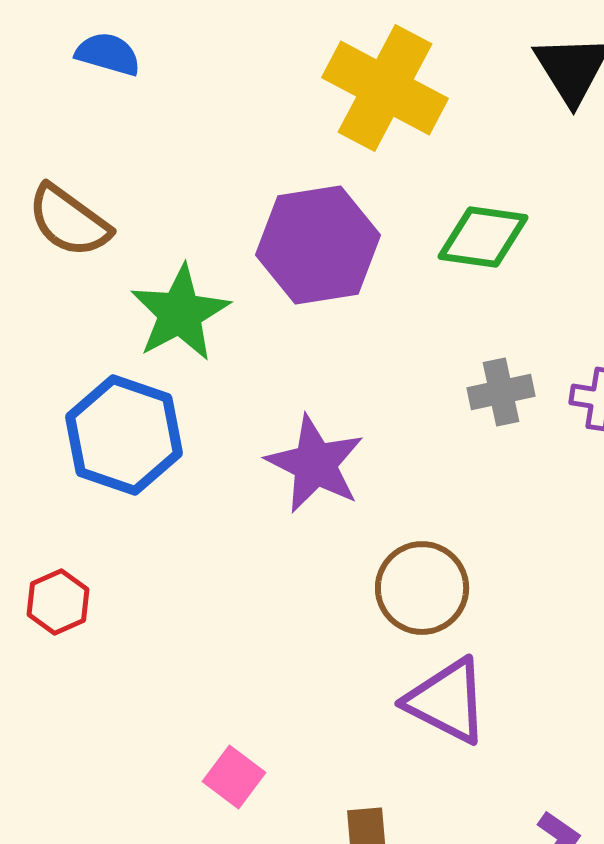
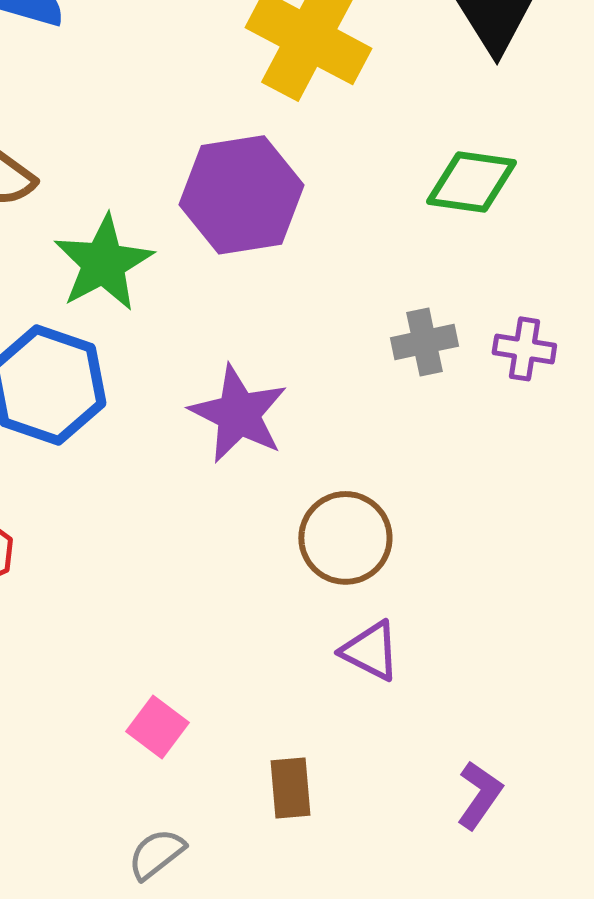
green diamond: (483, 237) -> (471, 182), moved
purple triangle: (447, 701) -> (370, 651), size x0.7

